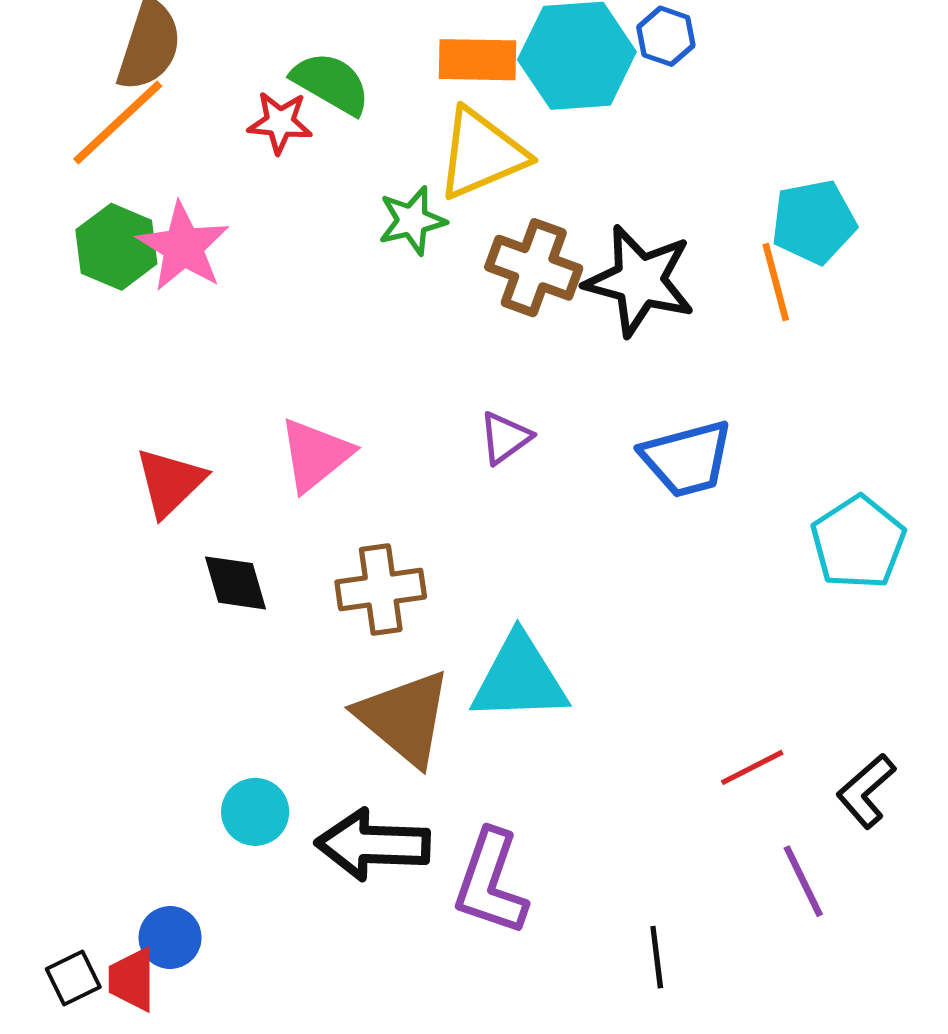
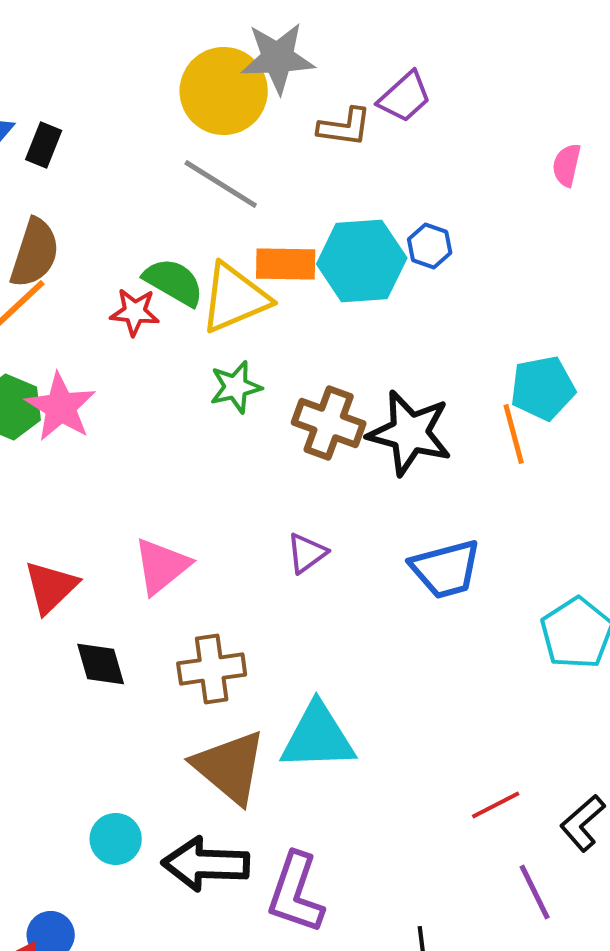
yellow triangle: (481, 154) -> (235, 298), moved

